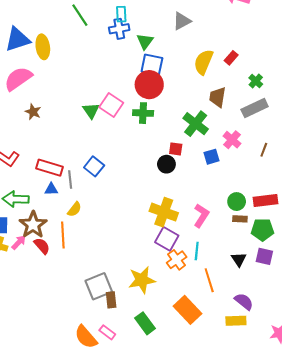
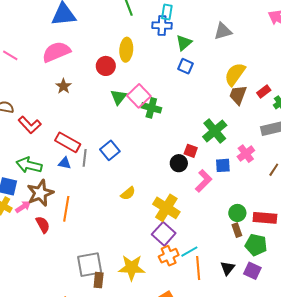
yellow ellipse: (43, 47) -> (126, 50), moved
red rectangle: (231, 58) -> (264, 91), moved
blue square: (152, 65) -> (186, 66), size x0.7
red circle: (149, 85) -> (106, 66), moved, size x0.7
brown trapezoid: (217, 97) -> (238, 95), moved
green cross: (143, 113) -> (151, 108), moved
yellow semicircle: (74, 209) -> (128, 193), moved
pink L-shape: (201, 216) -> (204, 181), moved
brown rectangle: (240, 219) -> (237, 230), turned 56
red semicircle: (42, 246) -> (43, 225), moved
cyan line: (197, 251) -> (189, 252), turned 42
orange line: (209, 280) -> (198, 268), moved

